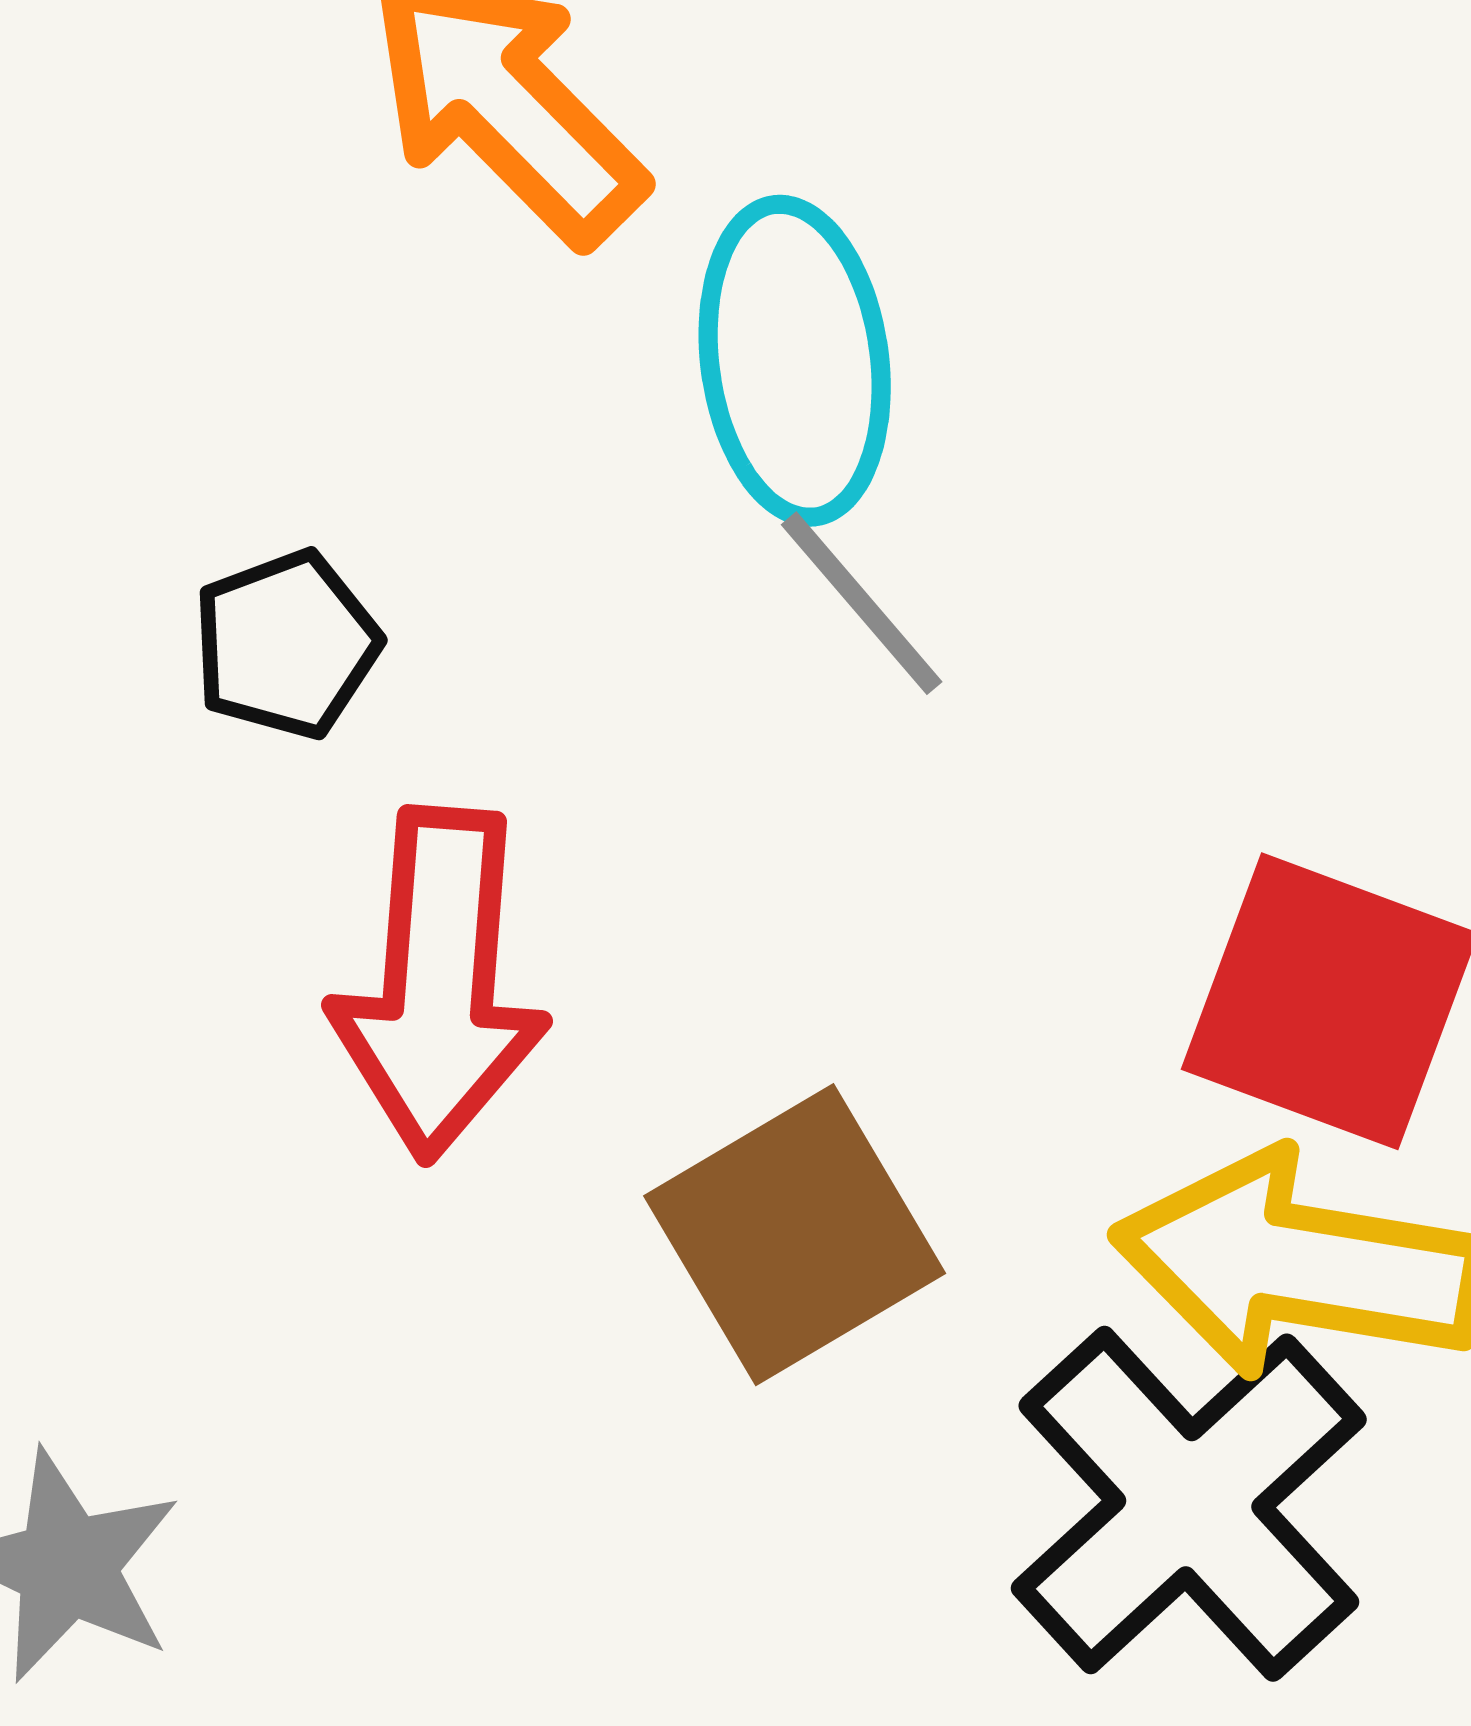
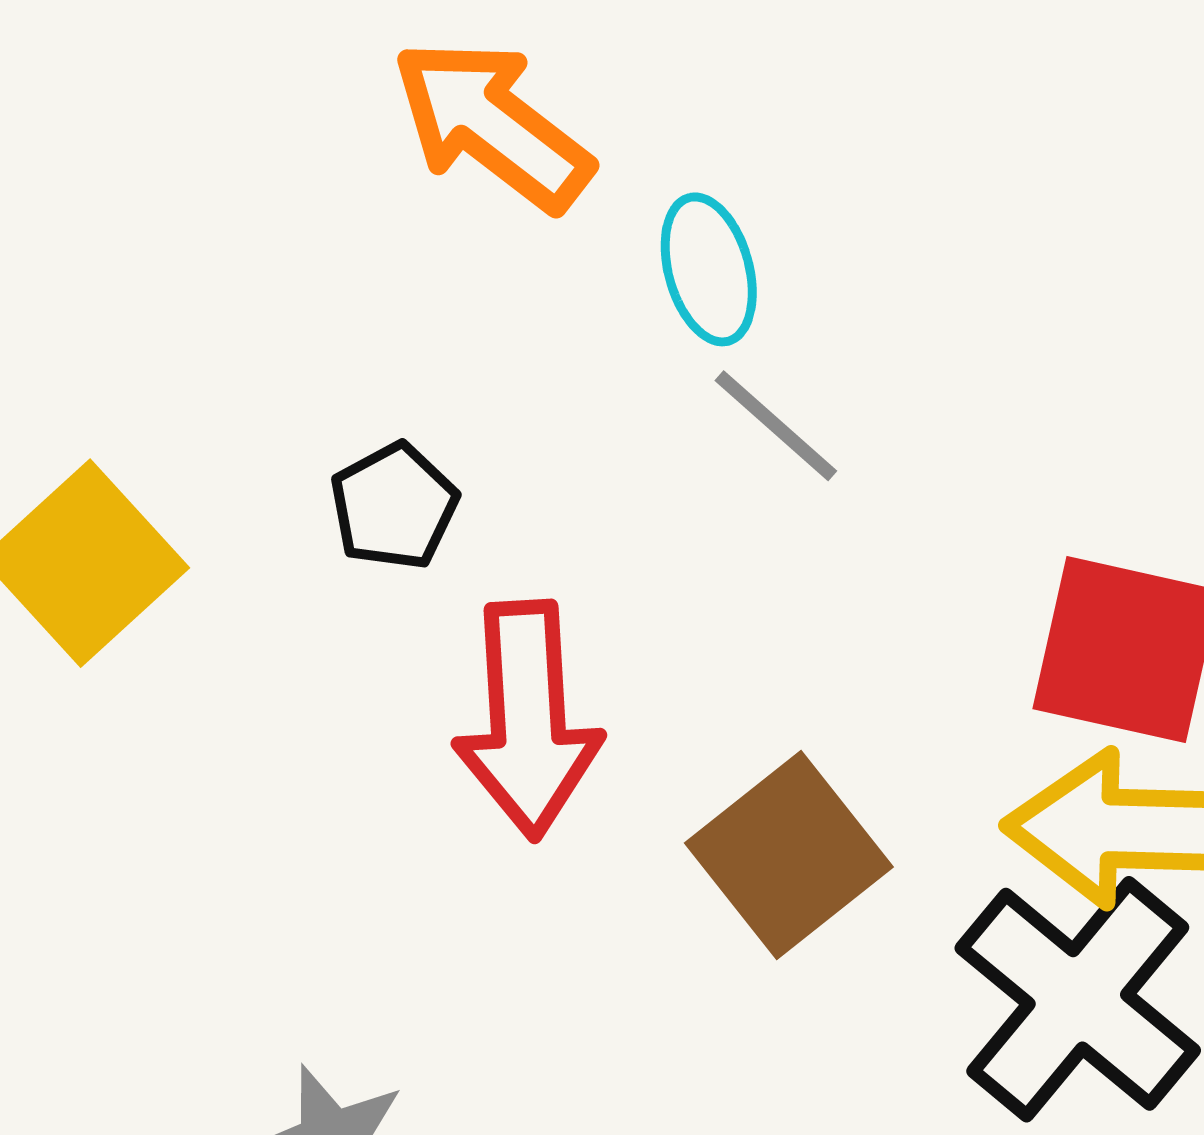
cyan ellipse: (795, 361) -> (709, 269), size x0.7

